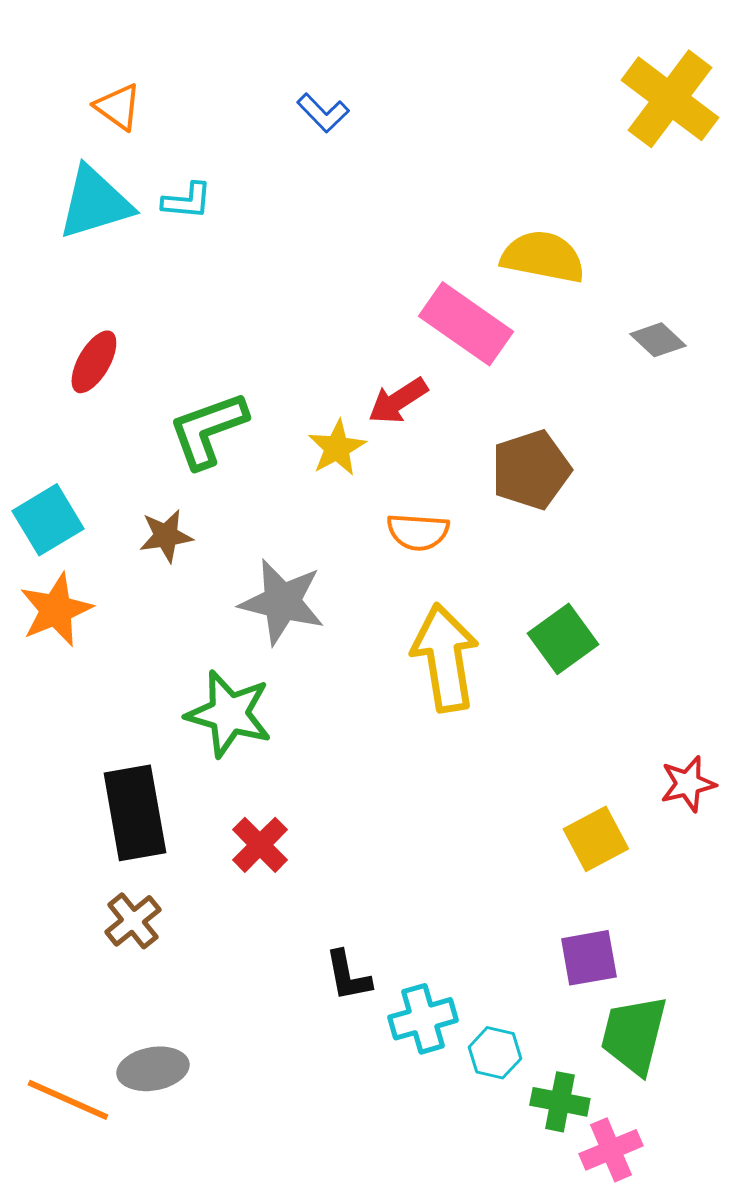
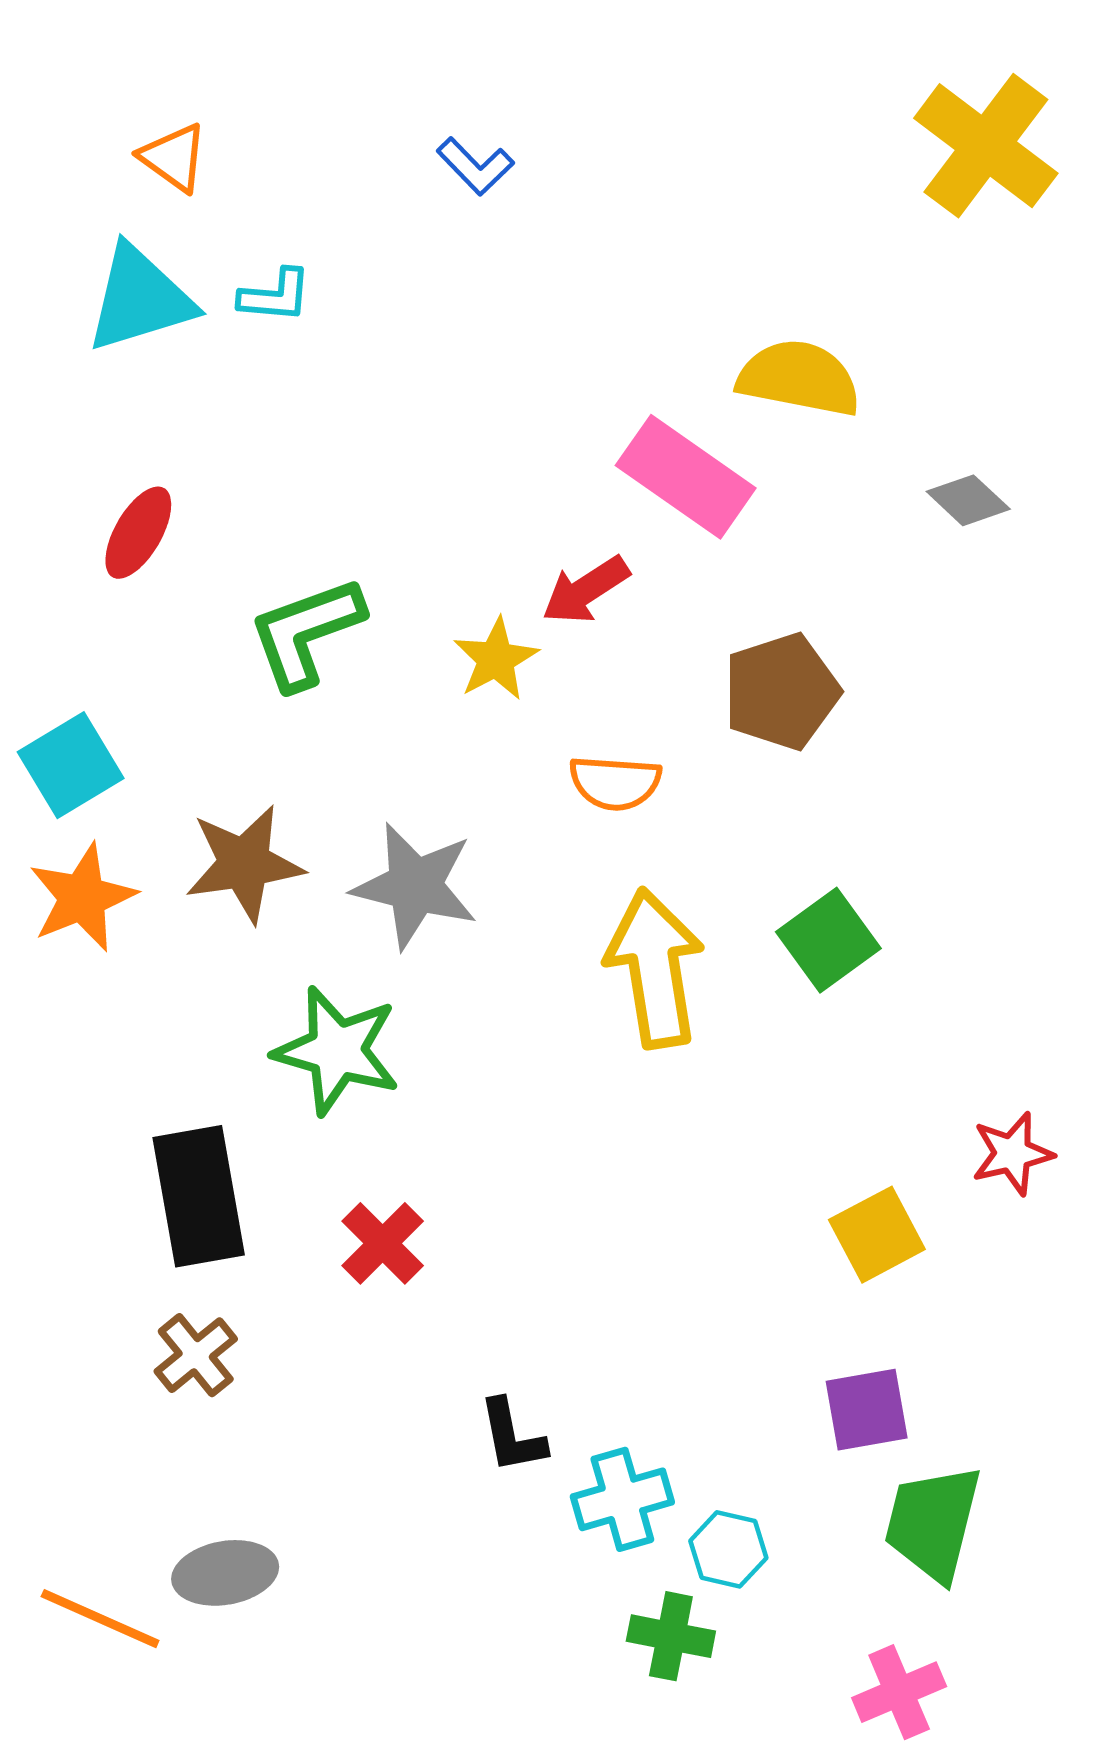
brown star: (166, 536) -> (244, 864), moved, size x1.5
green cross: (560, 1102) -> (671, 1636), moved

